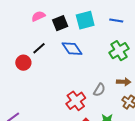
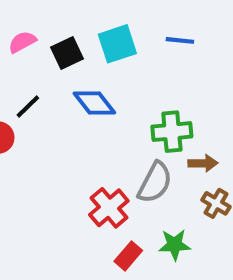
green cross: (119, 51) -> (172, 132), moved, turned 30
gray semicircle: (99, 90) -> (155, 182), size x1.5

